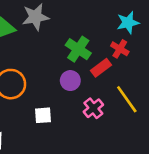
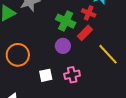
red cross: (120, 49) -> (89, 13), moved
pink cross: (93, 108) -> (72, 75), moved, turned 35

